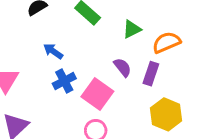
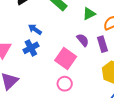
purple rectangle: (151, 74) -> (102, 44), turned -35
blue cross: (64, 81) -> (31, 48), moved

